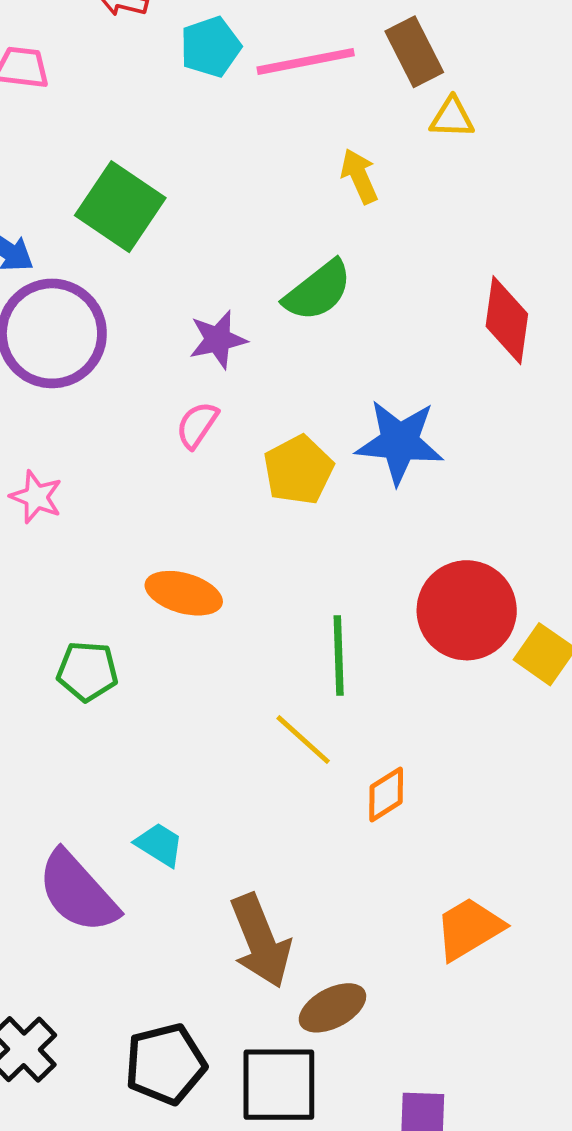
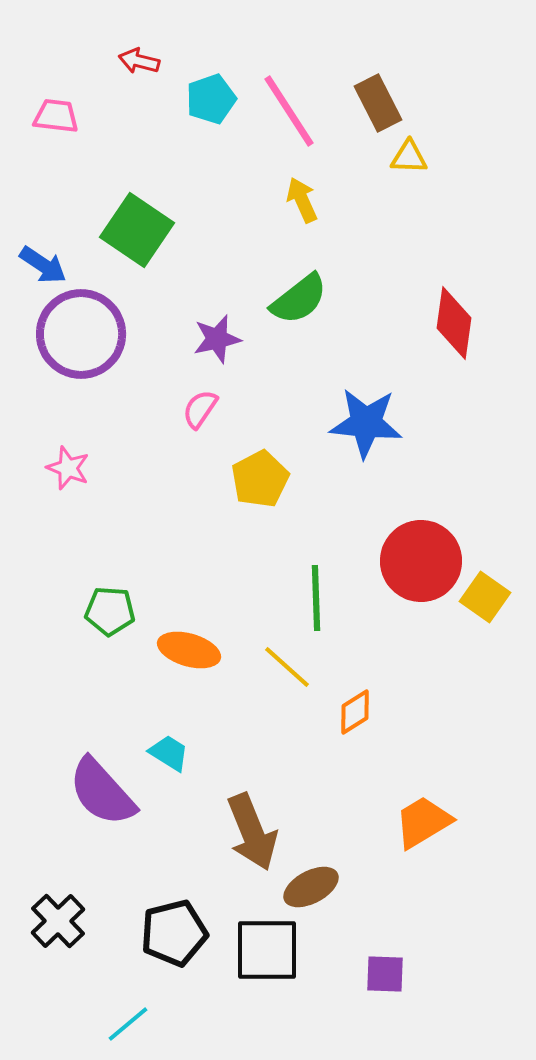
pink line: (306, 61) -> (289, 111), turned 68
yellow arrow: (359, 176) -> (302, 200), moved
yellow pentagon: (298, 470) -> (260, 479), moved
orange ellipse: (184, 593) -> (189, 650), moved

